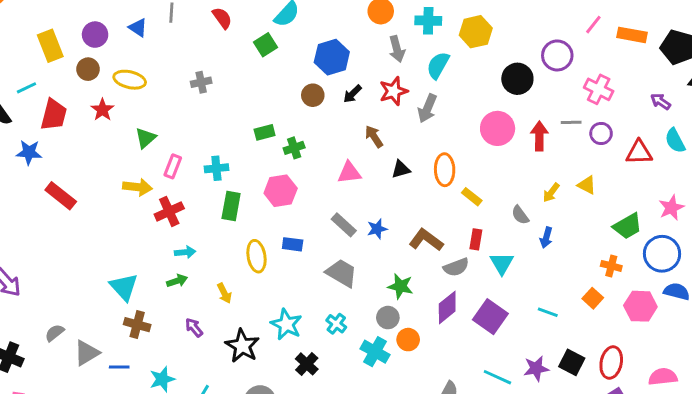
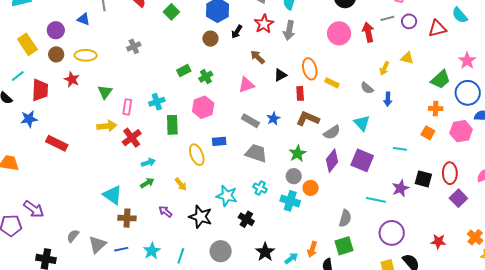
red rectangle: (476, 239) -> (300, 93), moved
green star: (401, 286) -> (298, 153), turned -30

